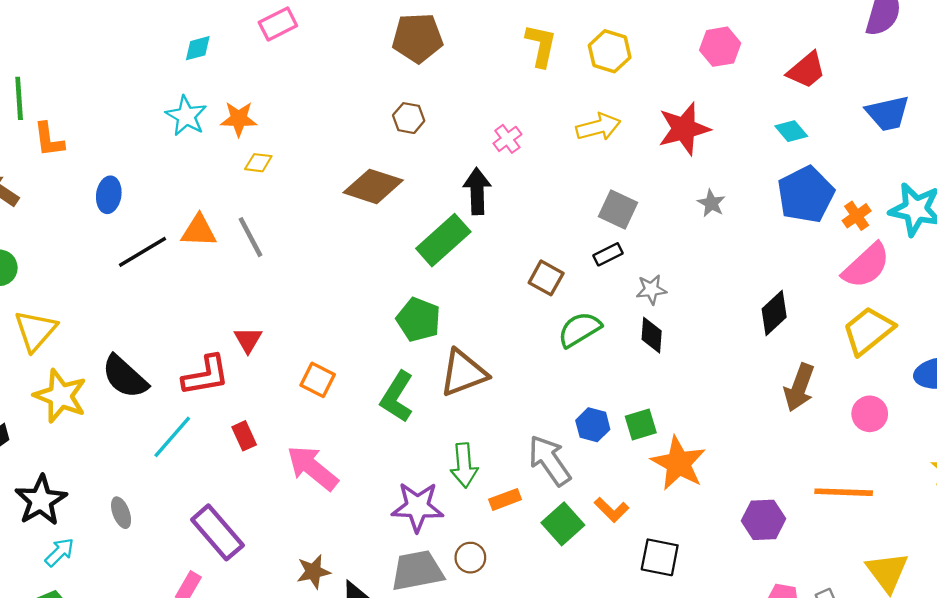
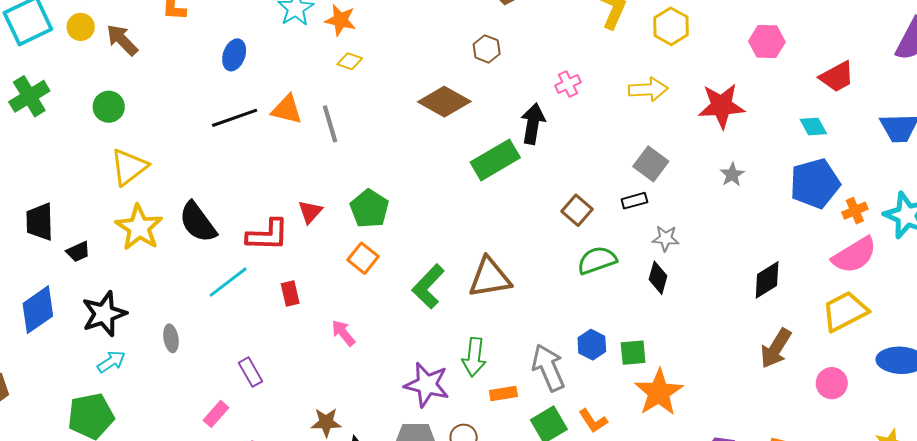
blue ellipse: (109, 195) -> (234, 55), moved
green pentagon: (418, 320) -> (369, 209), moved
pink arrow: (312, 468) -> (343, 333), size x0.6
purple rectangle: (217, 532) -> (250, 372), size x0.6

